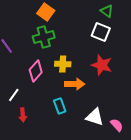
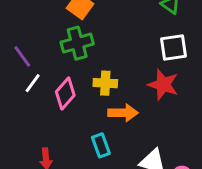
white square: (101, 32) -> (174, 48), moved, turned -30
white line: (14, 95) -> (33, 83), moved

